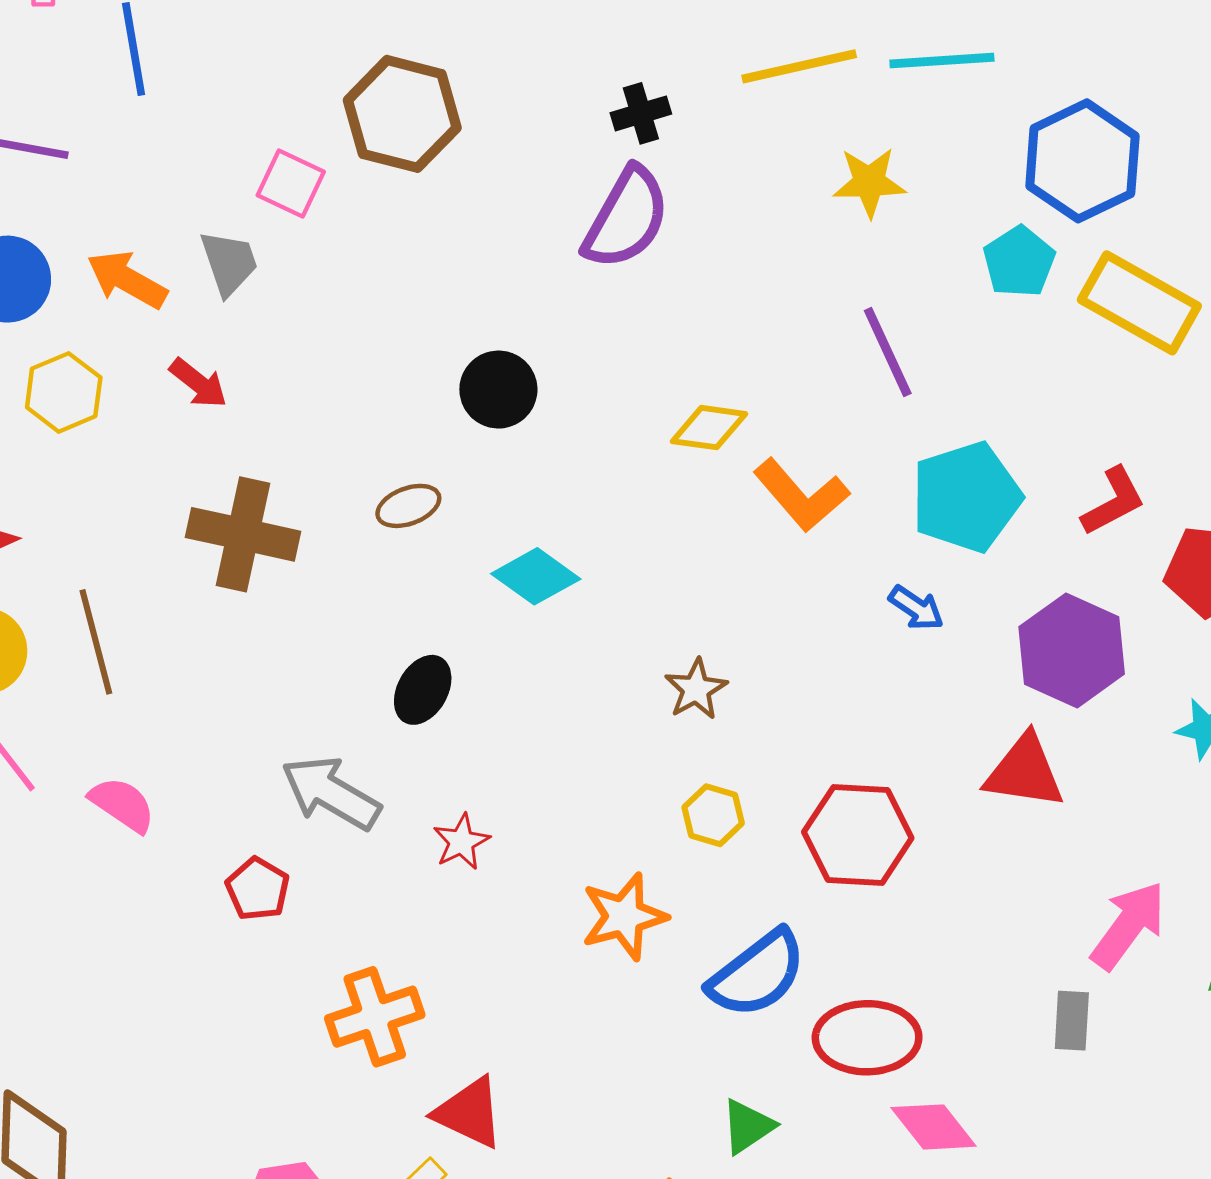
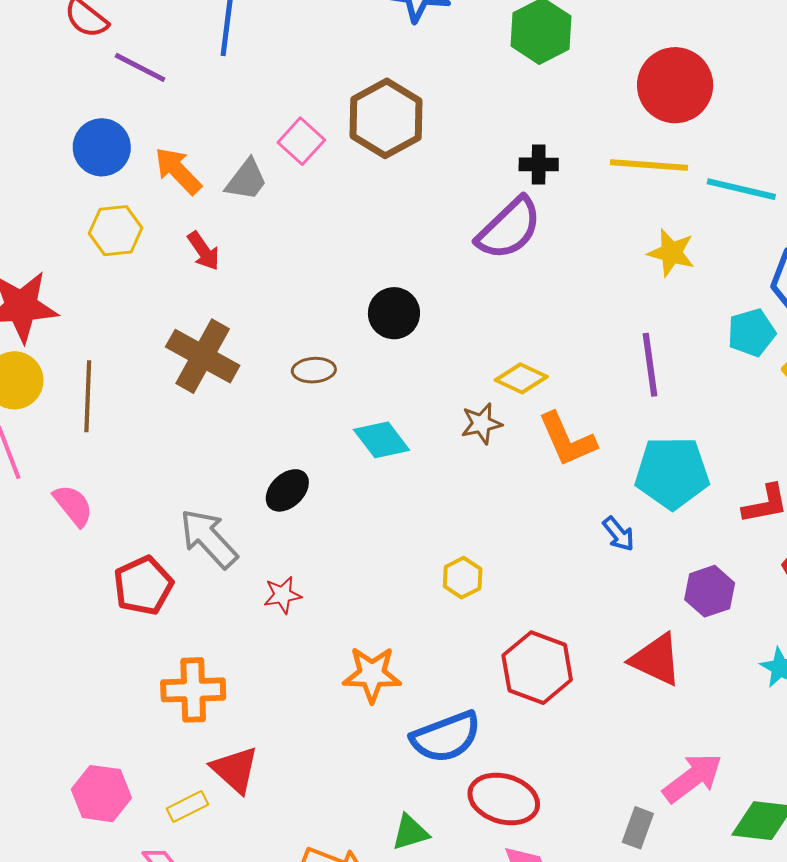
gray trapezoid: (229, 263) -> (246, 180), turned 39
purple hexagon: (1072, 650) -> (710, 591), size x0.7
brown star: (696, 689) -> (481, 424), moved
yellow hexagon: (713, 815) -> (463, 578), moved
red pentagon: (258, 889) -> (143, 586), size x1.4

